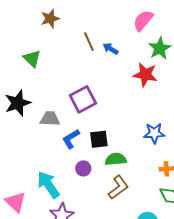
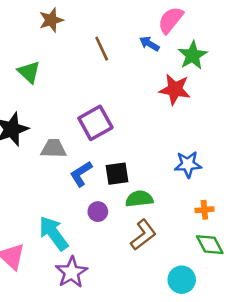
blue arrow: (111, 49) -> (149, 44), moved

